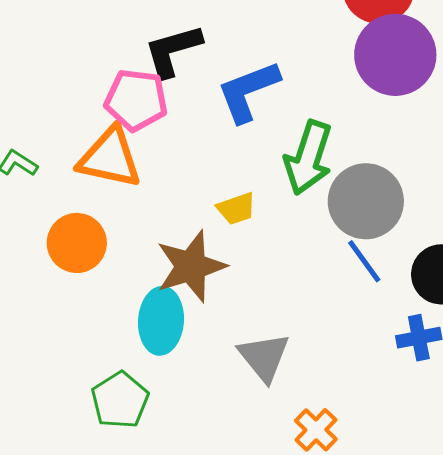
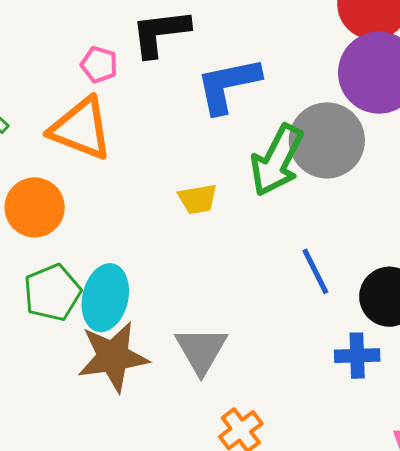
pink pentagon: (136, 100) -> (99, 65), moved, size x0.6
gray circle: (366, 201) -> (327, 140), moved
brown star: (191, 266) -> (113, 357), moved
green pentagon: (120, 400) -> (52, 292), moved

